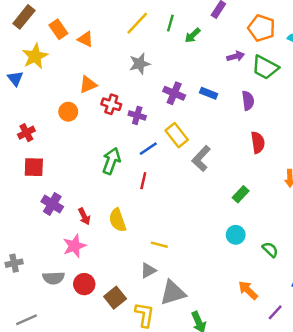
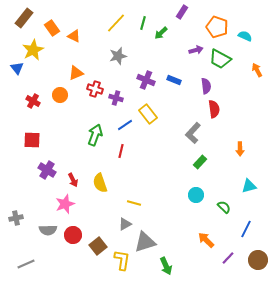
red cross: (26, 133) -> (33, 101), moved, turned -32
red semicircle: (258, 142) -> (214, 109), moved
gray L-shape: (201, 159) -> (193, 133), moved

